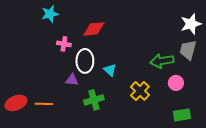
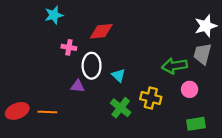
yellow cross: (140, 91) -> (151, 98), turned -30
green cross: (94, 100) -> (121, 108), moved, turned -36

